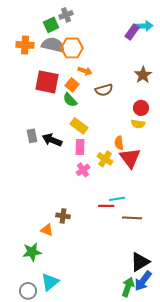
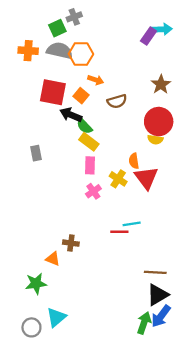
green semicircle: (70, 100) -> (84, 126), moved
red circle: (141, 108) -> (159, 122), size x1.6
black arrow: (52, 140) -> (71, 115), moved
brown line: (132, 218) -> (155, 272), moved

